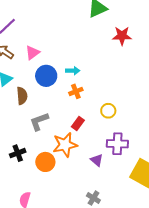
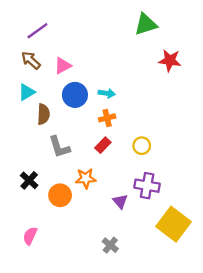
gray L-shape: (39, 121) -> (59, 147), turned -95
red rectangle: (78, 124) -> (103, 145), moved
orange star: (65, 145) -> (86, 178), size x0.7
black cross: (18, 153) -> (29, 180), turned -35

